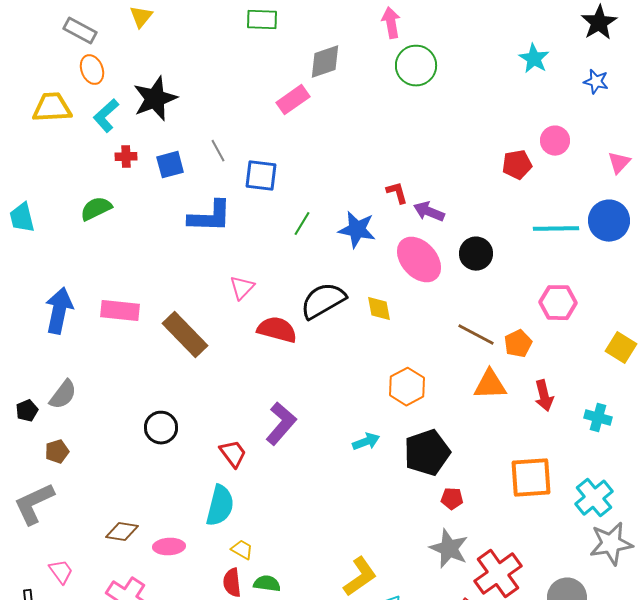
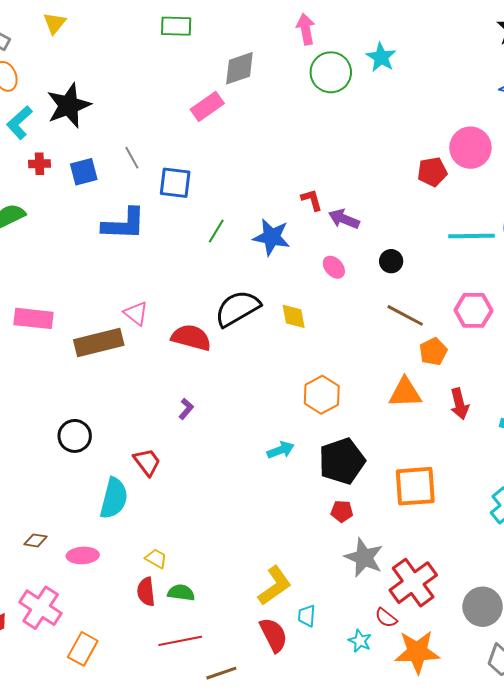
cyan star: (534, 59) -> (381, 57), moved
pink circle: (555, 141) -> (470, 148), size x1.4
black circle: (476, 254) -> (391, 261), size x0.7
pink ellipse: (419, 260) -> (334, 267), size x0.5
pink triangle: (242, 288) -> (136, 313), moved, turned -36
brown rectangle: (185, 335) -> (99, 343), turned -60
brown line: (476, 335) -> (405, 315), moved
purple L-shape: (281, 424) -> (186, 409), moved, size x0.5
orange square: (531, 478) -> (415, 486), moved
red pentagon: (452, 499) -> (342, 511), moved
cyan semicircle: (220, 506) -> (114, 498), moved
brown diamond: (122, 532) -> (36, 540), size x0.7

